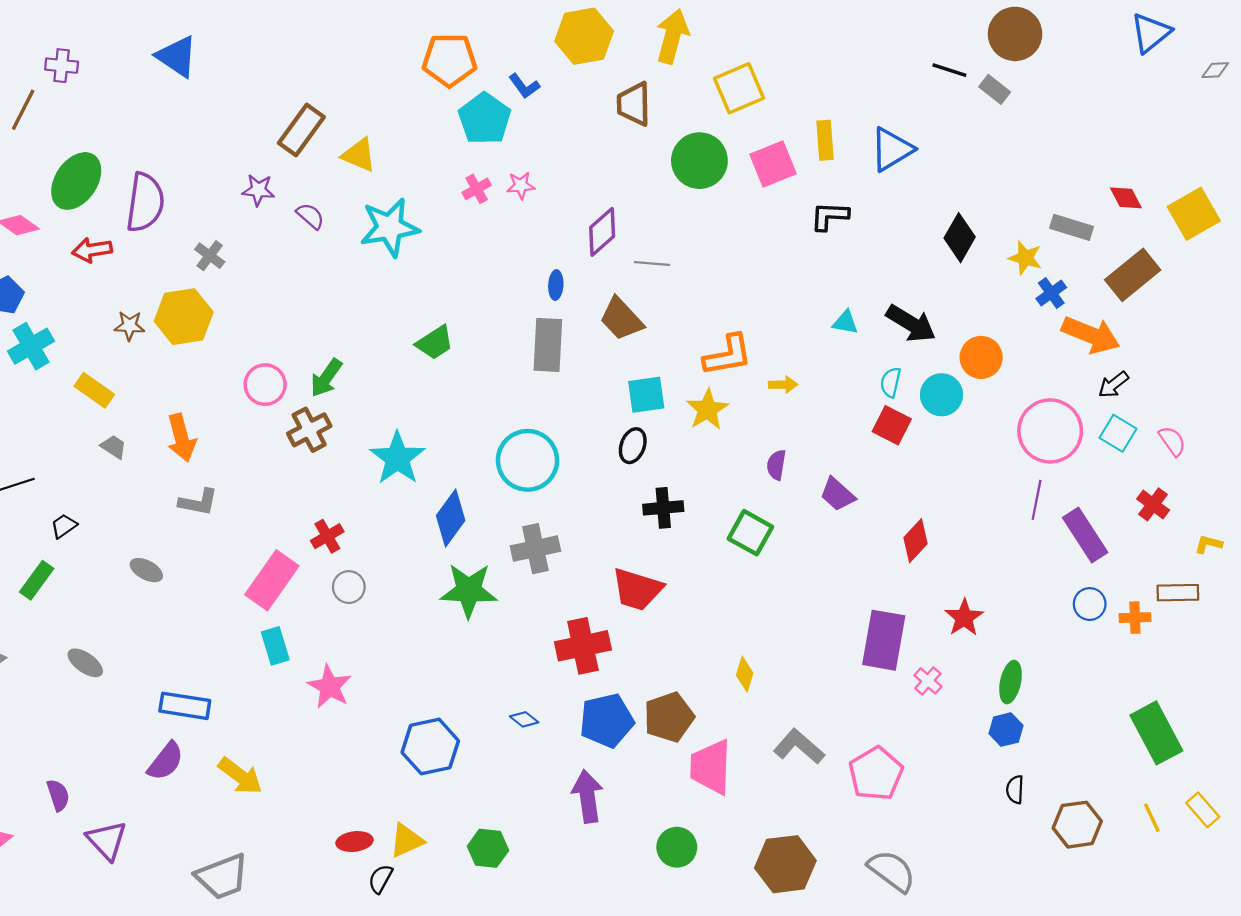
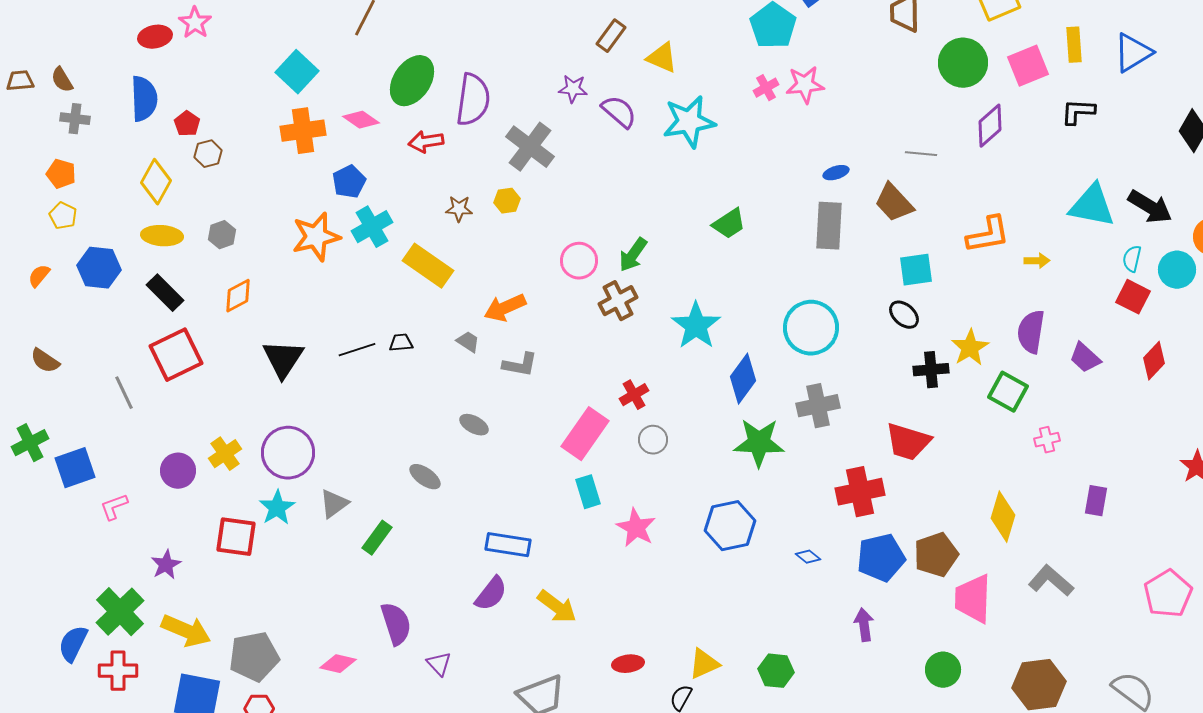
brown rectangle: (301, 130) -> (611, 36), size x0.7
pink star: (521, 185) -> (805, 85), size x1.5
purple semicircle: (310, 216) -> (619, 112), size x1.4
purple diamond: (602, 232) -> (990, 126), moved
gray cross: (210, 256) -> (530, 147), size x1.8
blue ellipse: (556, 285) -> (836, 173), turned 70
yellow hexagon: (184, 317) -> (507, 201), size x0.5
cyan triangle: (845, 322) -> (1092, 206), size x2.0
yellow rectangle: (94, 390) -> (428, 266), size x1.4
yellow star: (707, 409) -> (970, 348), moved
orange arrow: (181, 438) -> (505, 308), turned 81
black ellipse: (633, 446) -> (904, 315), turned -68
gray trapezoid: (114, 447) -> (468, 342), moved
purple semicircle: (776, 465) -> (1031, 332), size x1.6
black trapezoid: (64, 526) -> (401, 343), moved, turned 30
red diamond: (915, 541) -> (1154, 361), moved
green rectangle: (37, 580) -> (377, 538), moved
purple rectangle: (884, 640) -> (1096, 501), moved, size x0.6
gray ellipse: (85, 663) -> (425, 477), moved
yellow diamond: (745, 674) -> (1003, 517), size x1.6
pink cross: (928, 681) -> (1047, 440), moved, turned 35
blue hexagon: (430, 747) -> (730, 526), moved
pink pentagon: (876, 774) -> (1168, 594), moved
purple semicircle: (58, 795) -> (396, 624), size x1.5
purple arrow: (587, 796) -> (864, 625), size x0.7
purple triangle: (107, 840) -> (439, 664), size x0.7
red ellipse: (354, 842) -> (628, 664), moved

